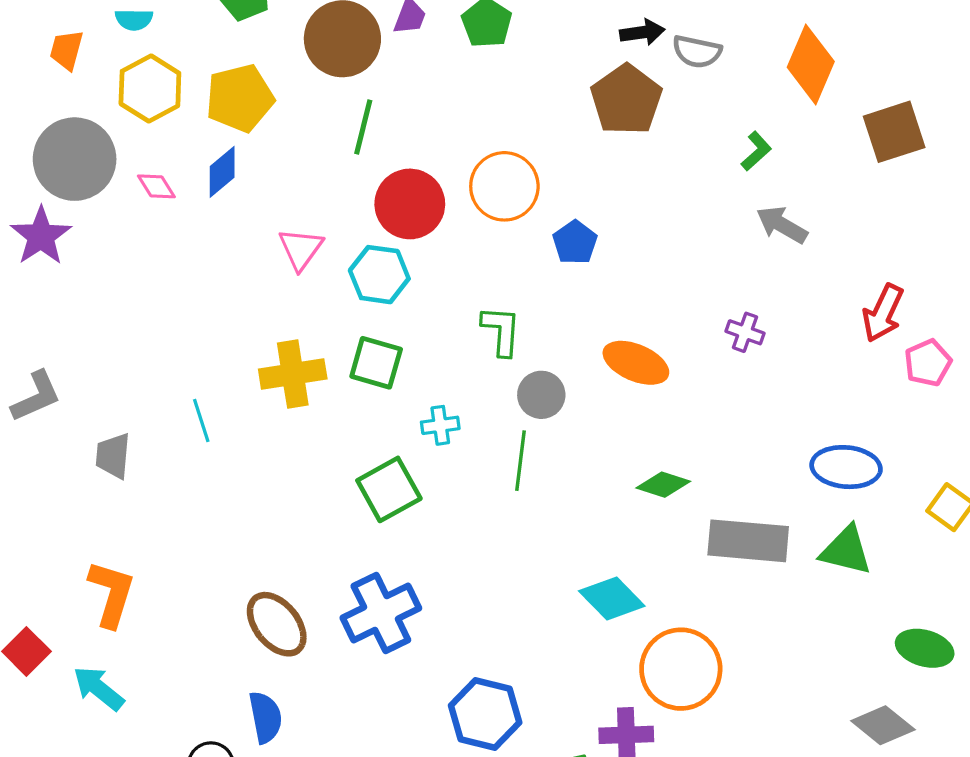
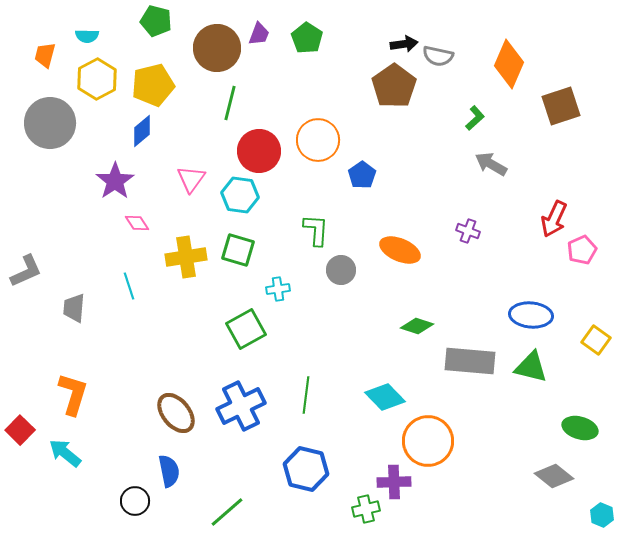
pink diamond: (156, 186) -> (137, 223), moved
purple star: (41, 236) -> (115, 181), moved
green line: (520, 461) -> (306, 395), moved

